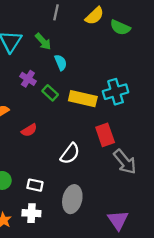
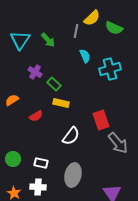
gray line: (56, 12) -> (76, 31), moved
cyan semicircle: (61, 62) -> (85, 56), moved
cyan cross: (116, 92) -> (110, 69), moved
yellow rectangle: (83, 99) -> (61, 103), moved, size x0.7

